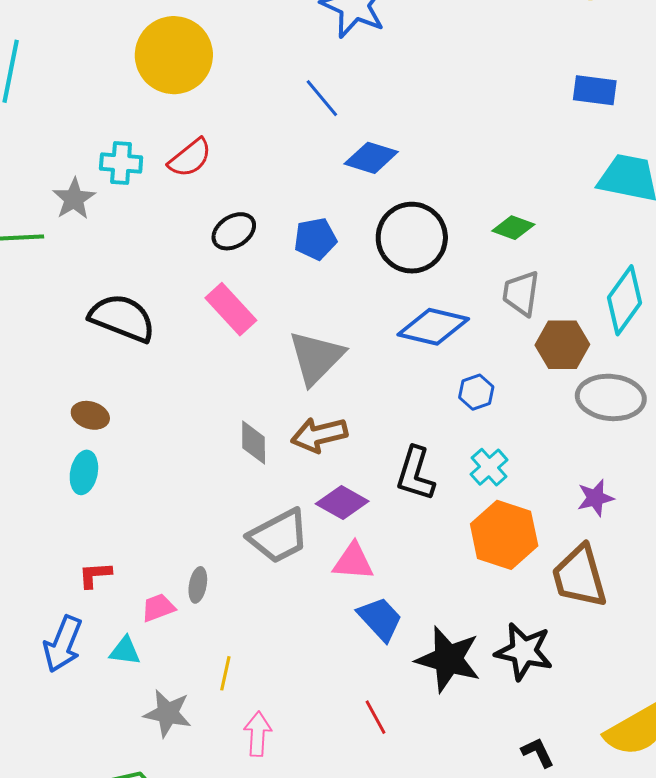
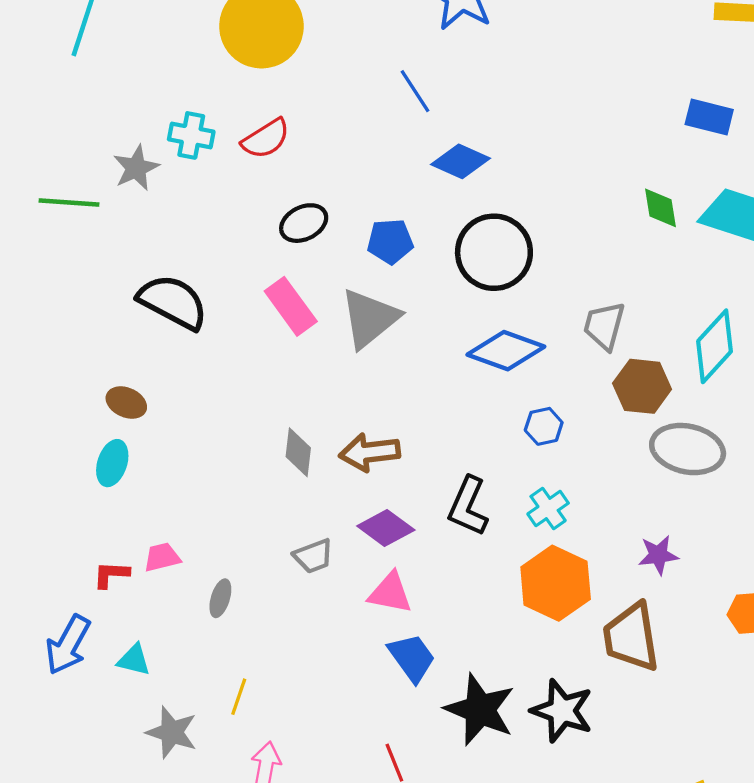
green diamond: (513, 228) -> (660, 208), moved, turned 54
gray triangle: (316, 358) -> (370, 318), moved
gray trapezoid: (279, 536) -> (313, 556), size x0.6
pink trapezoid: (158, 608) -> (162, 557), moved

